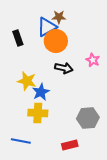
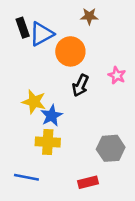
brown star: (59, 17) -> (89, 16), moved
blue triangle: (47, 27) -> (41, 34), moved
black rectangle: (18, 38) -> (23, 28), moved
black arrow: (64, 68) -> (80, 85), turned 102

